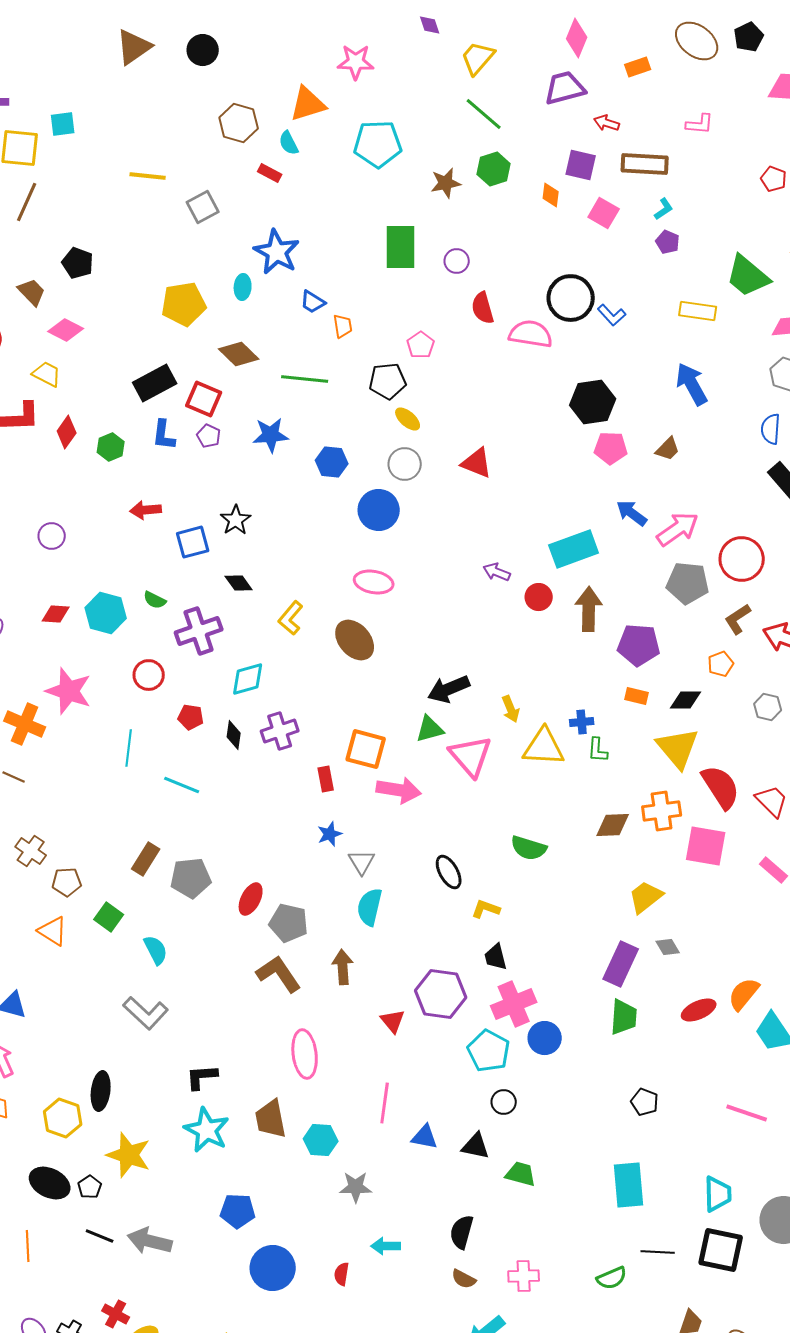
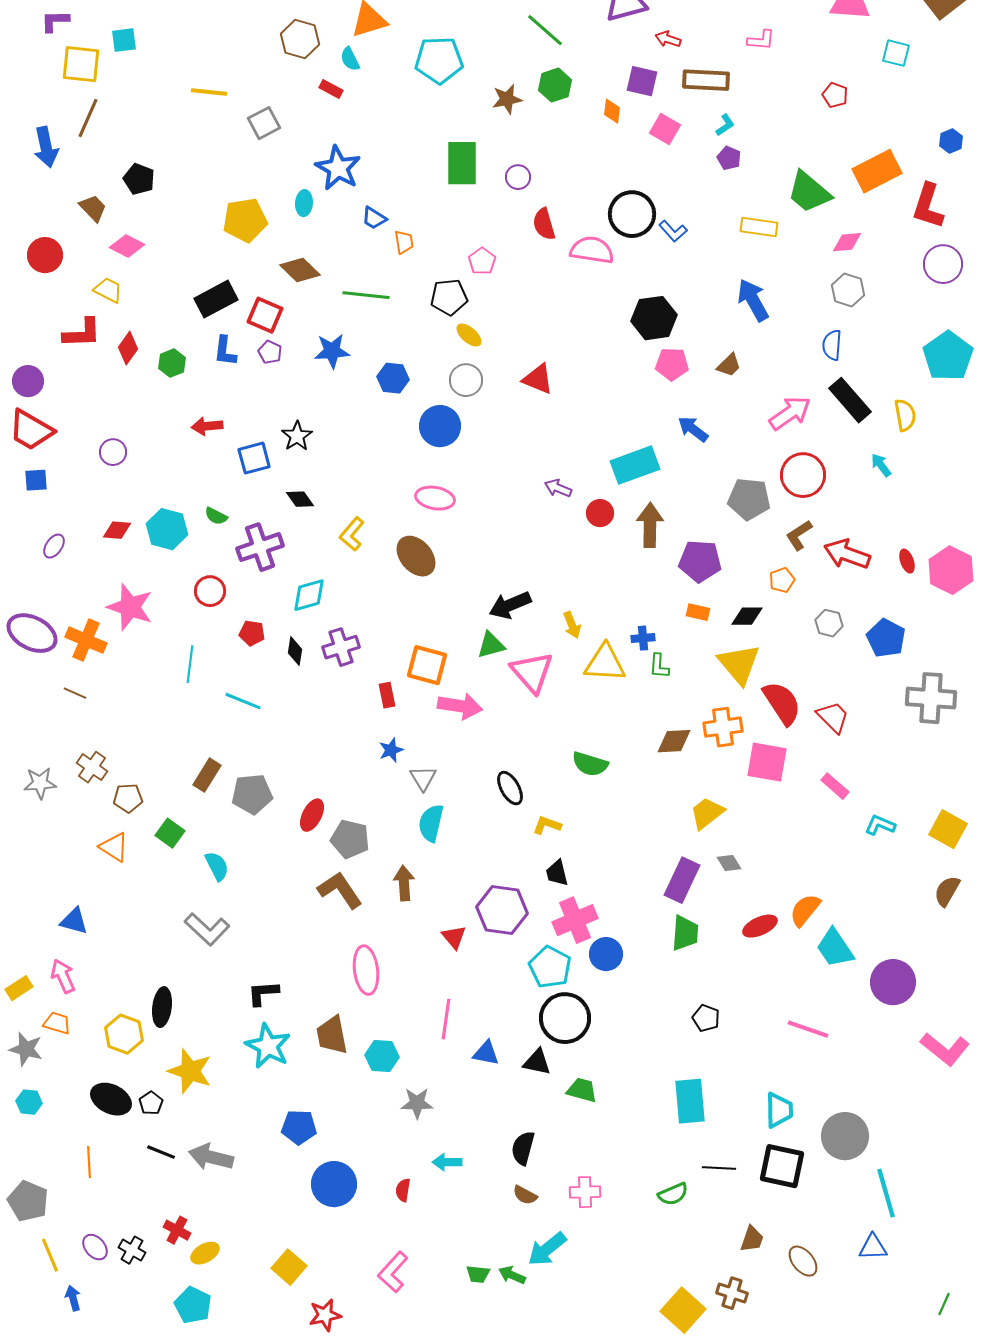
pink arrow: (678, 529) -> (790, 413), moved
black circle: (504, 1102) -> (565, 1018), size x2.0

